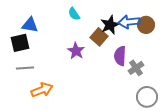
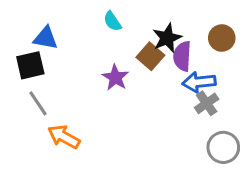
blue arrow: (129, 22) -> (199, 82), moved
purple semicircle: (120, 56) -> (182, 56), moved
gray line: (25, 68) -> (38, 103), turned 60
orange arrow: (42, 90) -> (64, 137), turned -130

